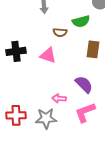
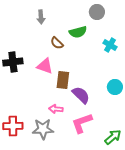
brown semicircle: (60, 32) -> (57, 43), turned 40
brown rectangle: (93, 49) -> (63, 80), moved

